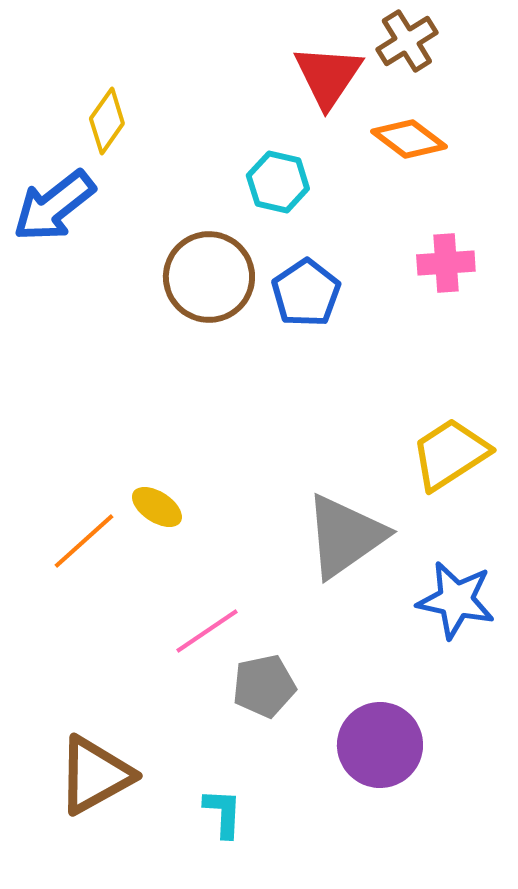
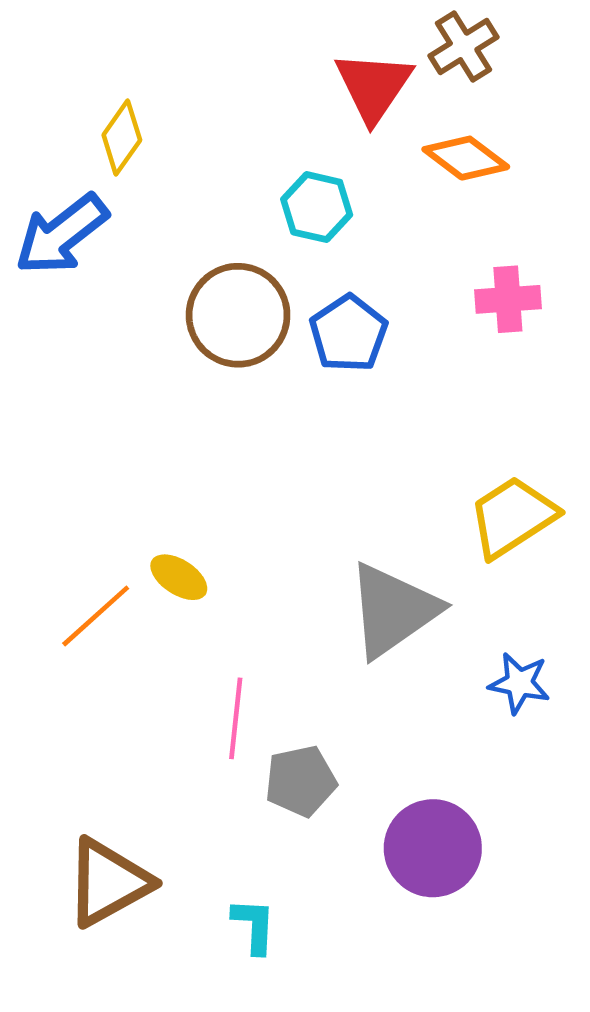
blue star: (456, 600) -> (519, 683), size x0.7
pink line: (207, 631) -> (236, 718), turned -50

